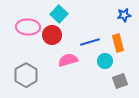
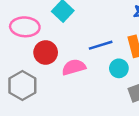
red circle: (52, 35) -> (46, 52), moved

